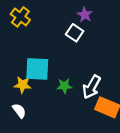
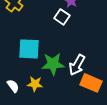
yellow star: (23, 85) -> (35, 84), moved
green star: (64, 86) -> (53, 64), size x1.6

